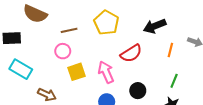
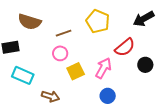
pink arrow: (106, 72) -> (103, 68), turned 60
black circle: (138, 91) -> (145, 65), moved

